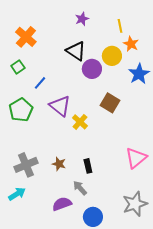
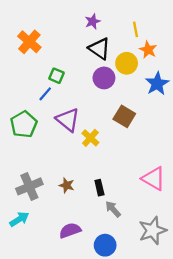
black triangle: (76, 51) -> (99, 49), moved
green square: (18, 67) -> (56, 76), moved, turned -32
pink triangle: (136, 158) -> (154, 179), turned -50
gray arrow: (80, 188) -> (113, 209), moved

